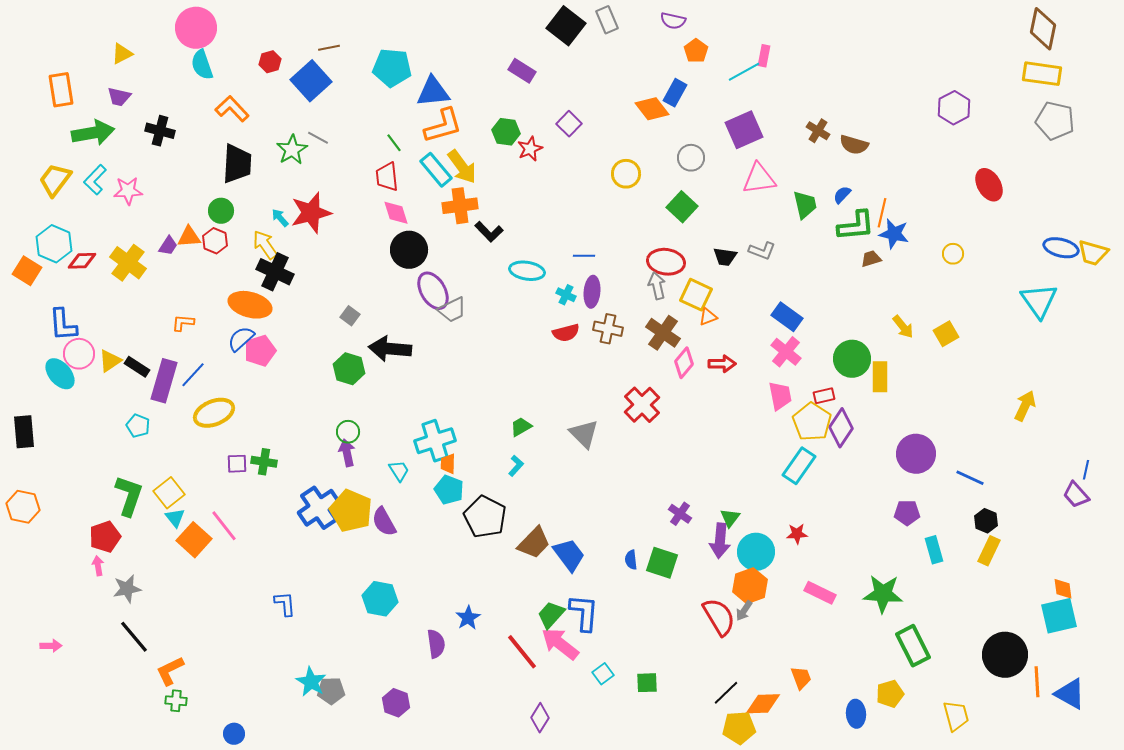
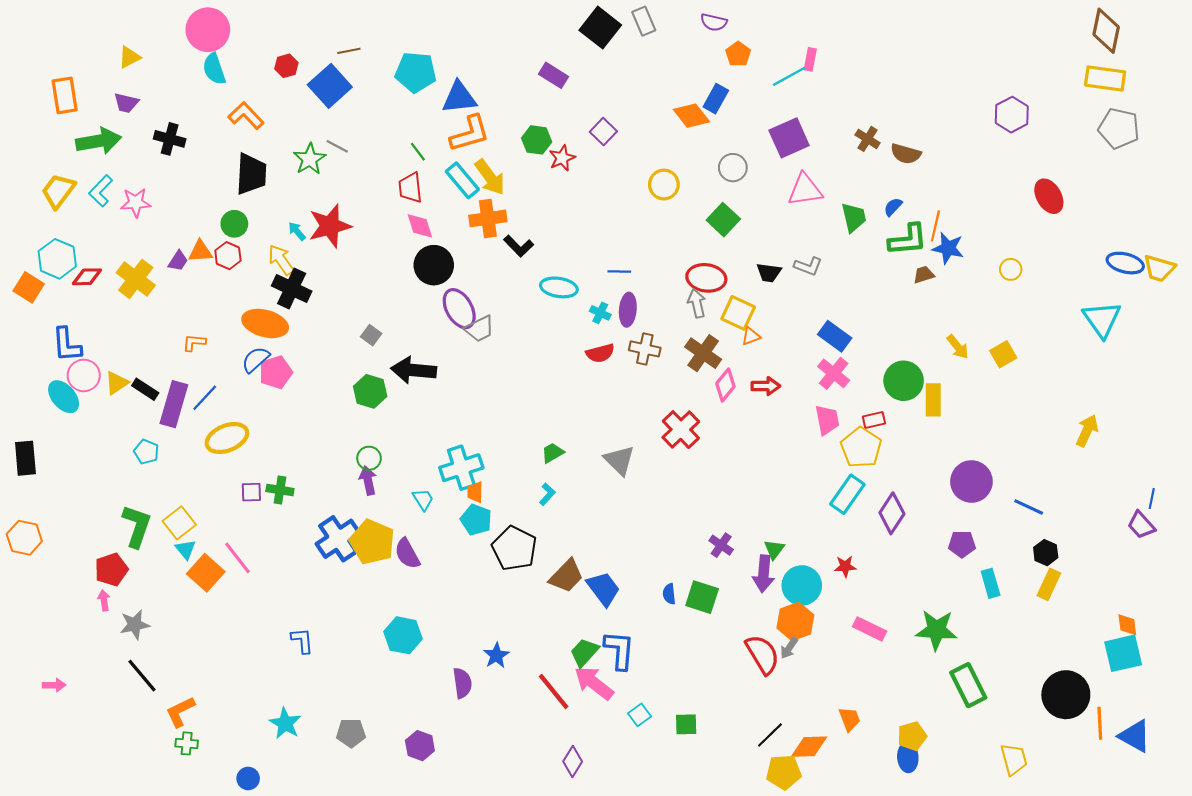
purple diamond: (841, 428) -> (892, 513), moved
cyan star: (311, 682) -> (285, 723), moved
yellow pentagon: (890, 694) -> (912, 736), moved

